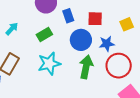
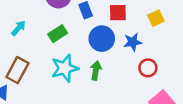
red circle: (119, 66) -> (148, 68), size x0.6
green arrow: (86, 67) -> (96, 70), moved, size x0.7

